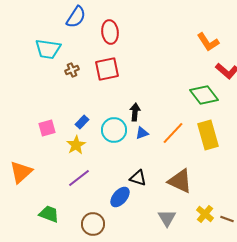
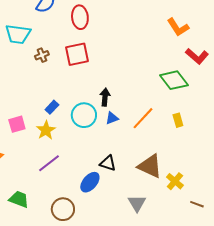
pink square: (47, 128) -> (17, 124), moved
yellow rectangle: (208, 135) -> (178, 120), size x0.5
yellow cross: (205, 214) -> (175, 181), moved

